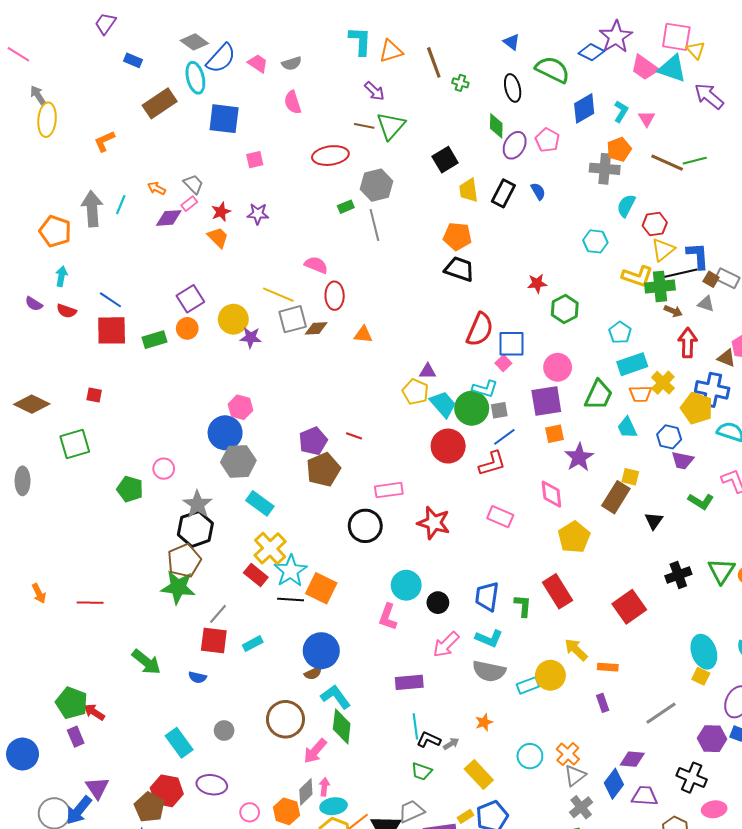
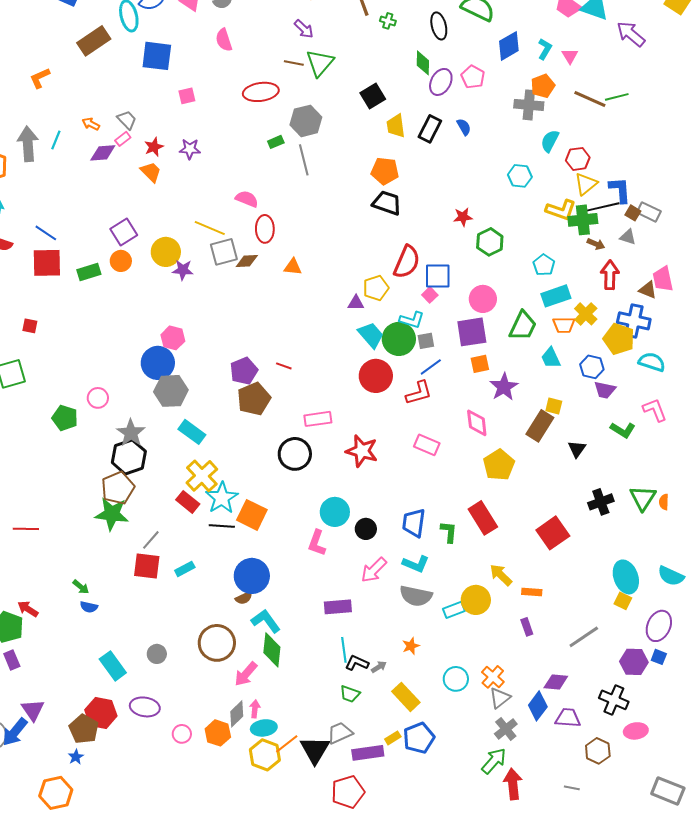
yellow pentagon: (415, 392) -> (376, 288), moved, turned 30
green arrow: (146, 662) -> (81, 587), size x0.6
blue semicircle: (197, 677) -> (89, 607), moved
red arrow: (94, 712) -> (28, 609), moved

